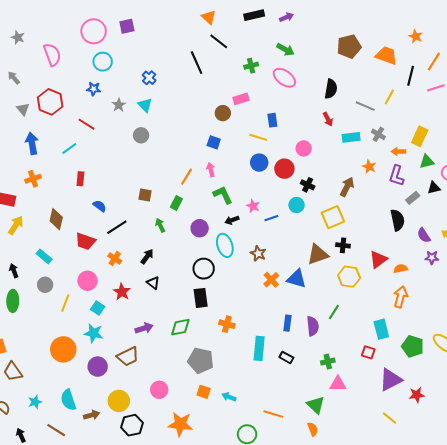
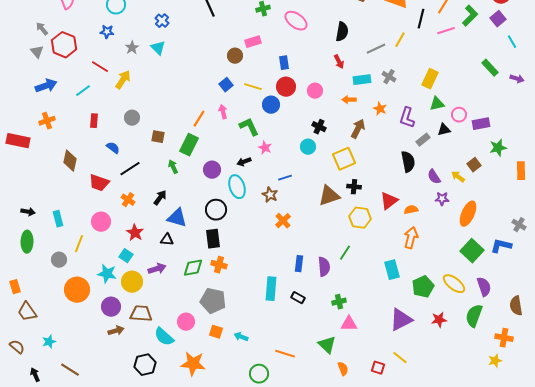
gray arrow: (14, 78) -> (42, 29), moved
gray line: (365, 106) -> (376, 49), turned -48
gray circle: (141, 135) -> (132, 118), moved
yellow line: (258, 137) -> (253, 87), moved
blue square: (214, 142) -> (226, 85), turned 32
blue arrow: (32, 143) -> (46, 86), turned 80
orange arrow: (399, 151) -> (349, 100), moved
red circle: (284, 169) -> (286, 87), moved
green L-shape: (223, 195) -> (249, 127), moved
green rectangle: (176, 203) -> (189, 145), size x1.5
blue line: (271, 218) -> (285, 178), moved
yellow arrow: (16, 225) -> (123, 80), moved
cyan rectangle: (44, 256) -> (58, 219), moved, turned 35
black arrow: (14, 271) -> (28, 212), turned 120
blue triangle: (297, 279) -> (177, 218), moved
black triangle: (153, 283) -> (167, 240), moved, turned -32
gray circle: (45, 285) -> (59, 260), moved
cyan square: (98, 308) -> (126, 256), moved
orange cross: (227, 324) -> (219, 265), moved
green pentagon: (413, 346) -> (423, 287), turned 30
red square: (368, 352) -> (378, 368), moved
brown trapezoid: (128, 356) -> (141, 314), moved, turned -150
pink circle: (159, 390) -> (186, 322), moved
red star: (417, 395) -> (439, 320), moved
cyan semicircle: (68, 400) -> (164, 337), moved, turned -30
yellow circle: (119, 401) -> (132, 282), moved
brown arrow: (92, 415) -> (116, 331), moved
orange semicircle: (313, 429) -> (343, 369), moved

